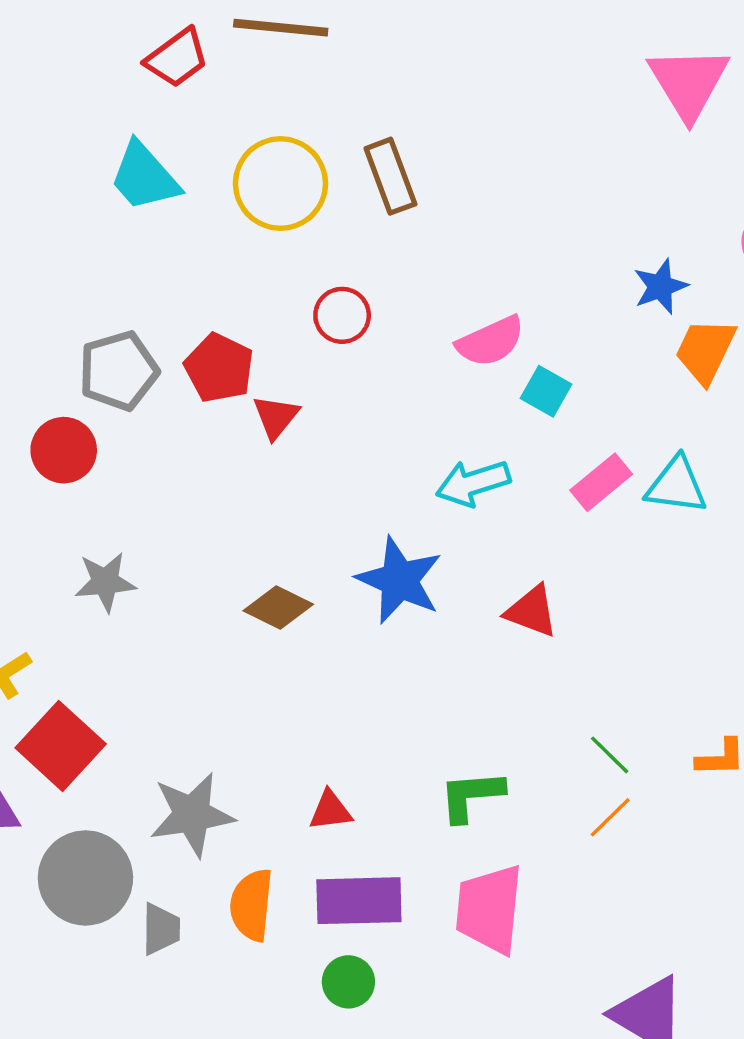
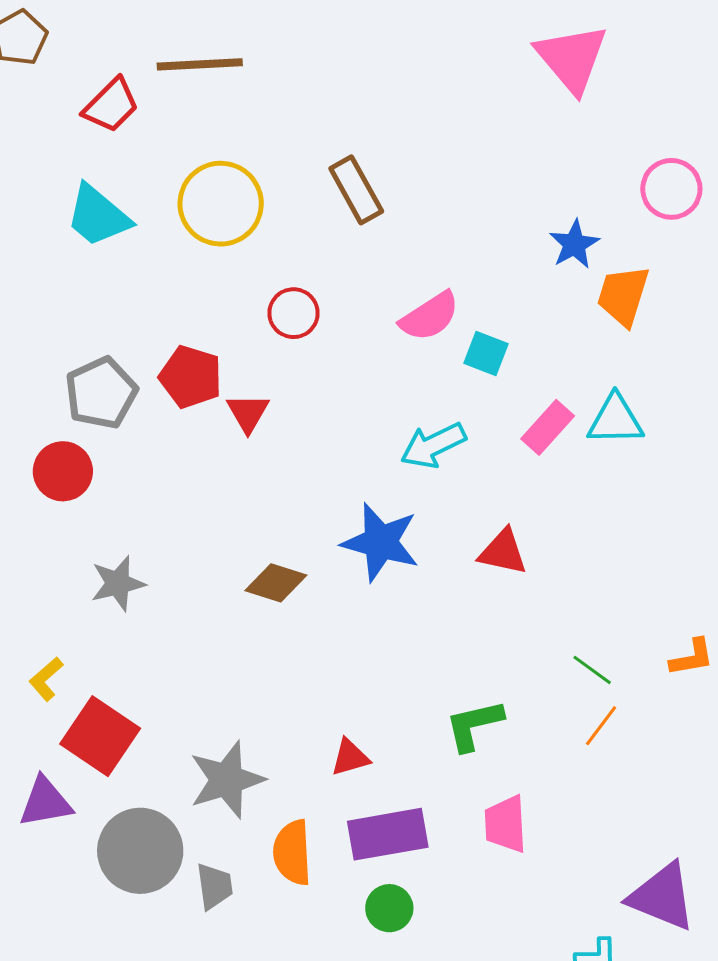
brown rectangle: (390, 176) -> (356, 190), moved
pink trapezoid: (489, 909) -> (505, 824), size x0.7

